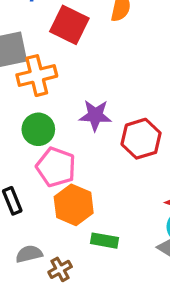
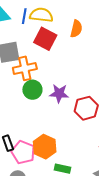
green circle: (38, 129) -> (32, 90), moved
pink pentagon: (56, 167) -> (23, 152), moved

